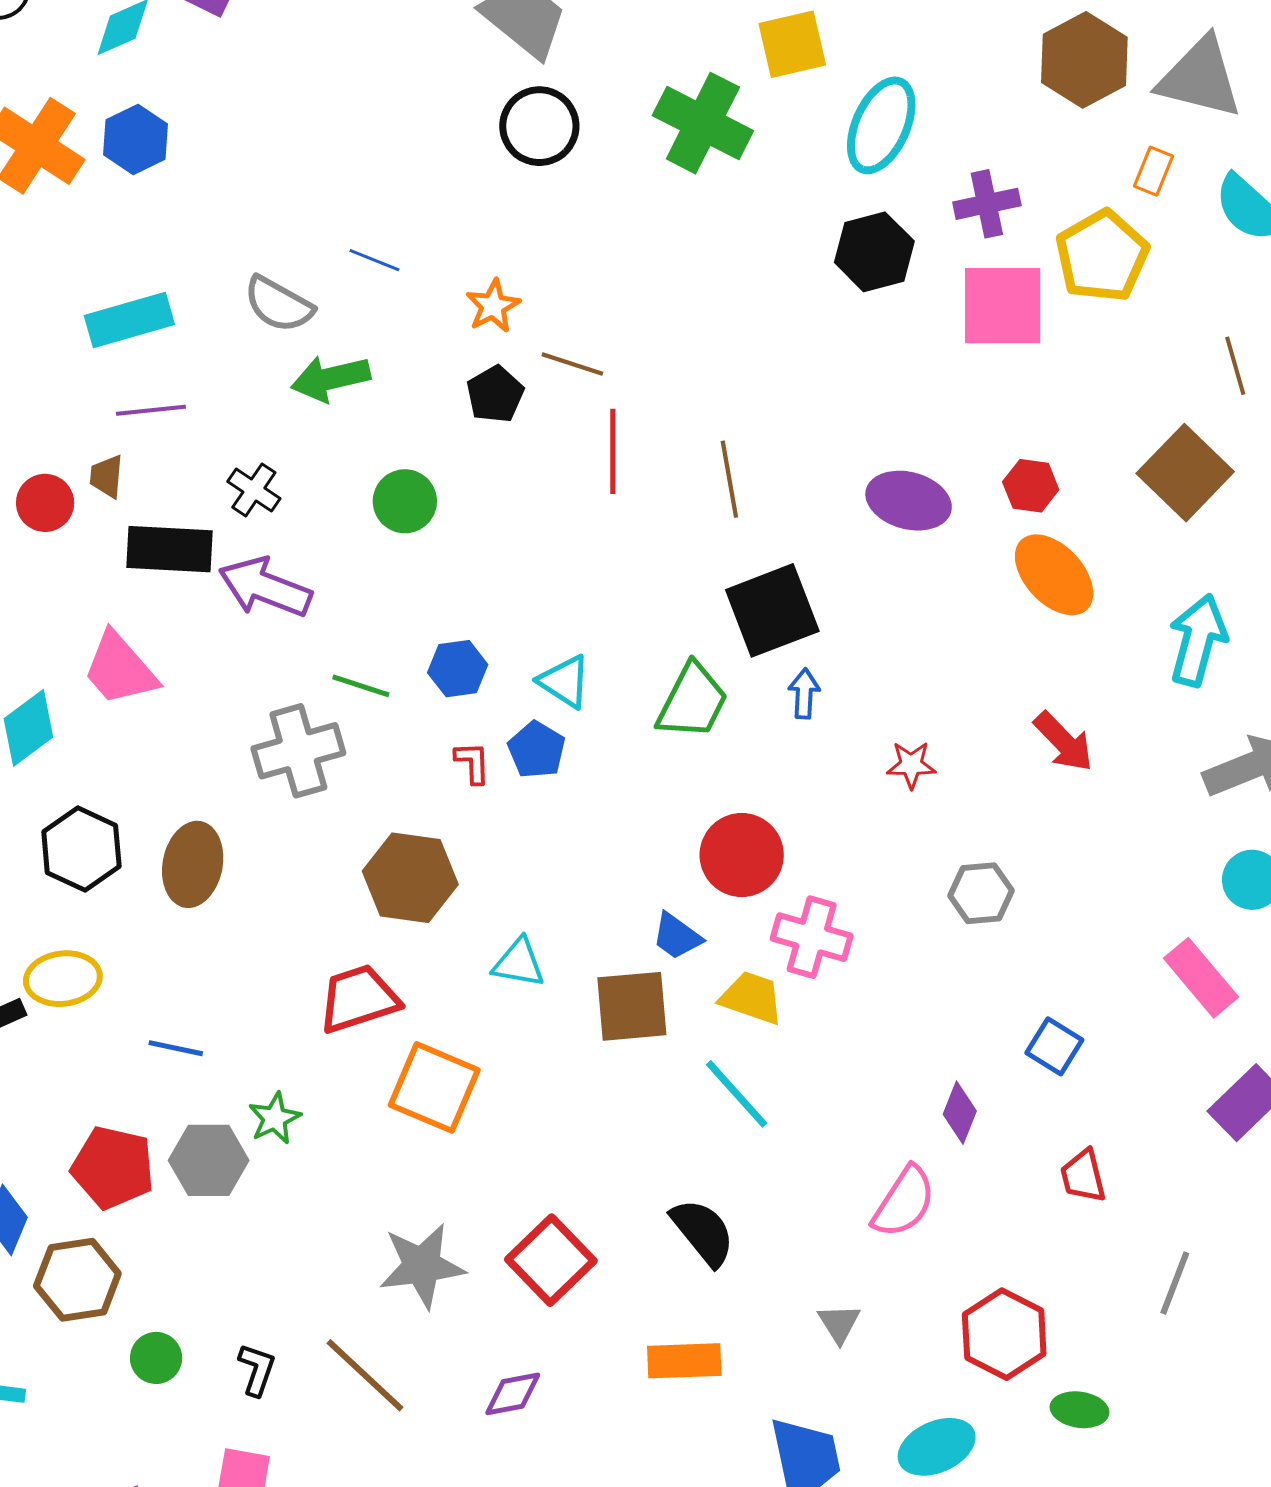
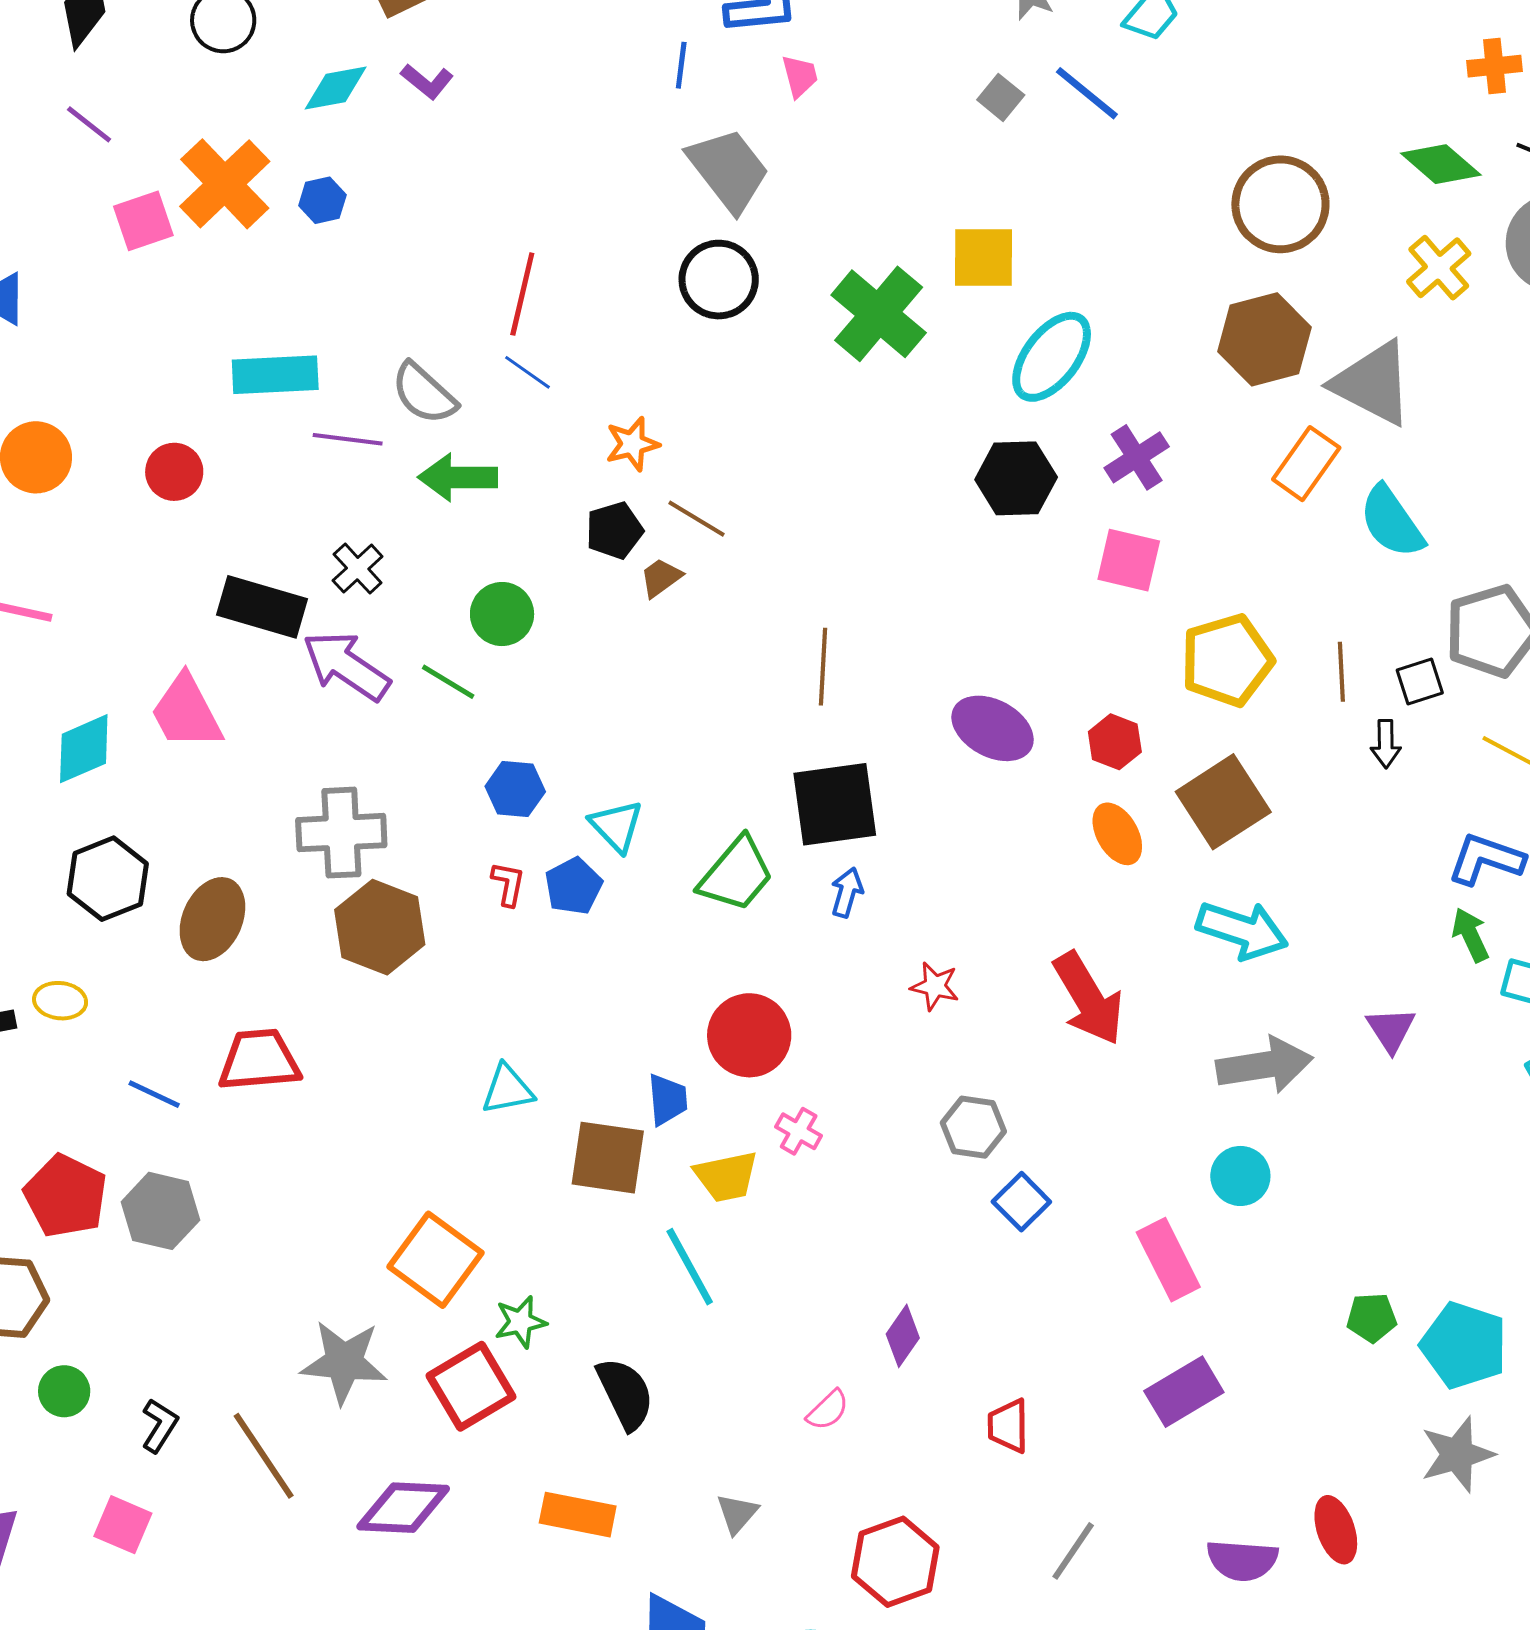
blue hexagon: (136, 139) -> (322, 200), size x0.7
orange rectangle: (1153, 171) -> (1306, 464), size x1.5
purple cross: (987, 204) -> (1137, 457), turned -34
yellow pentagon: (1102, 256) -> (1227, 660), moved
pink square: (1003, 306) -> (1129, 560), size x0.7
purple line: (151, 410) -> (348, 439), moved
red line: (613, 451) -> (522, 294), moved
brown square: (1185, 473) -> (1223, 802), moved
brown trapezoid: (107, 476) -> (661, 578), moved, turned 36
red circle: (45, 503) -> (174, 472), moved
orange ellipse: (1054, 575) -> (1117, 834), size x0.7
cyan arrow: (1198, 640) -> (1242, 930), turned 80
green line: (361, 686) -> (448, 682), moved
red arrow: (1064, 742) -> (1088, 999), size x1.4
brown hexagon: (410, 878) -> (380, 927), moved
blue trapezoid: (677, 936) -> (667, 1100), turned -144
pink cross: (812, 937) -> (799, 1131), size x0.6
cyan triangle: (519, 963) -> (507, 1089), turned -34
yellow ellipse: (63, 979) -> (60, 1001), size x0.7
yellow trapezoid: (752, 998) -> (726, 1177), turned 136
red trapezoid: (359, 999) -> (259, 1060), moved
blue square: (1054, 1046) -> (1021, 1202), moved
orange square: (434, 1087) -> (436, 1260), moved
green star: (275, 1118) -> (520, 1322), moved
pink semicircle: (904, 1202) -> (828, 1410), size x0.6
purple diamond: (513, 1394) -> (403, 1508), size x1.5

